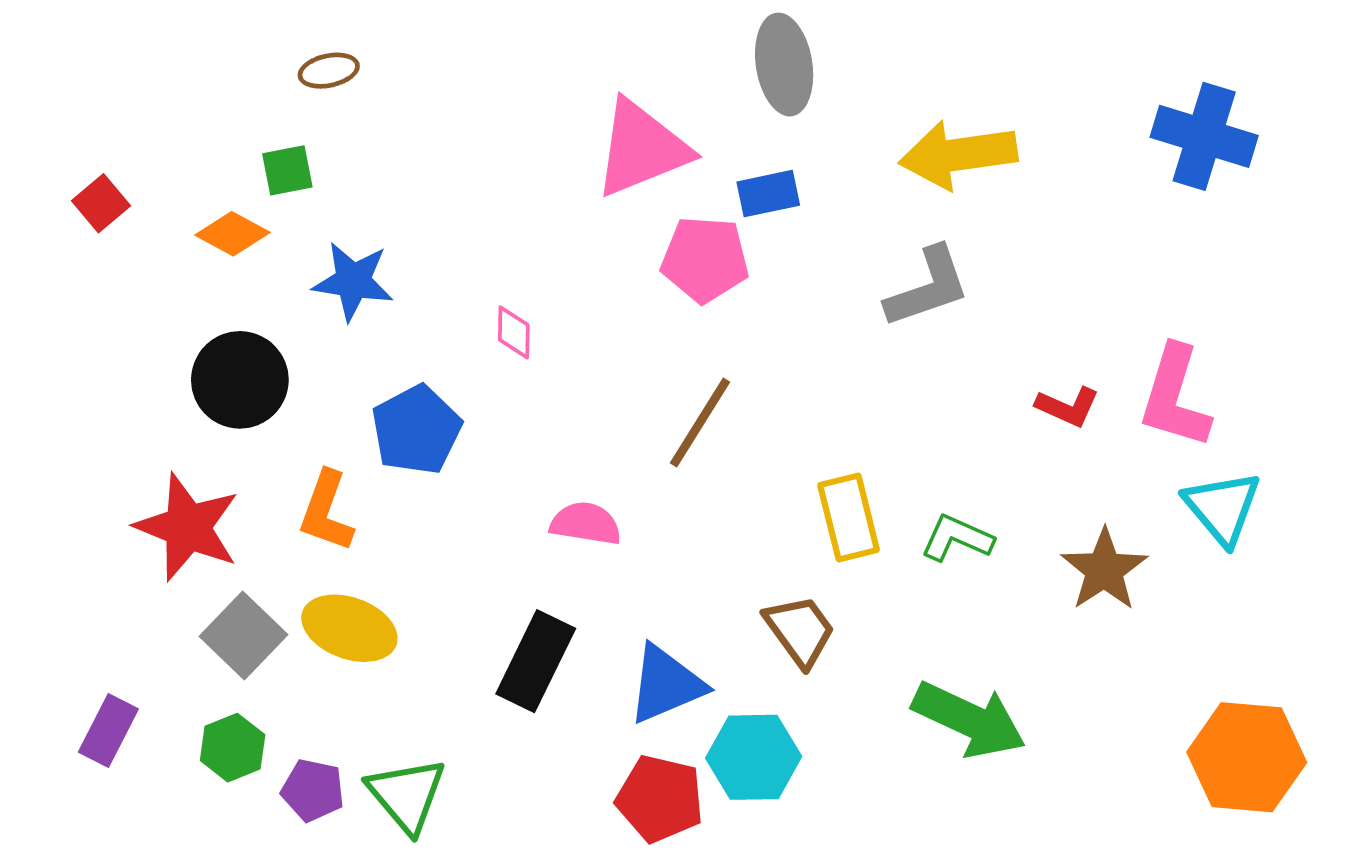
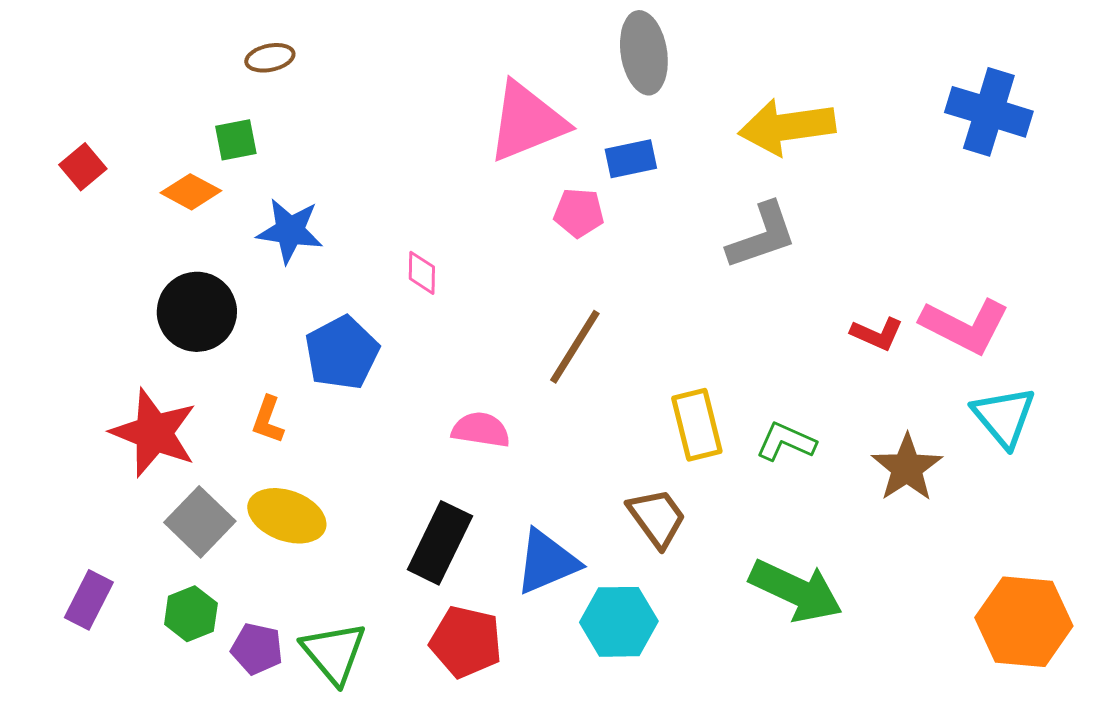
pink pentagon: (705, 259) -> (579, 213), size x0.7
pink L-shape: (1175, 397) -> (965, 326), turned -80
orange L-shape: (326, 511) -> (268, 420), size x0.7
red pentagon: (660, 799) -> (466, 642), moved

